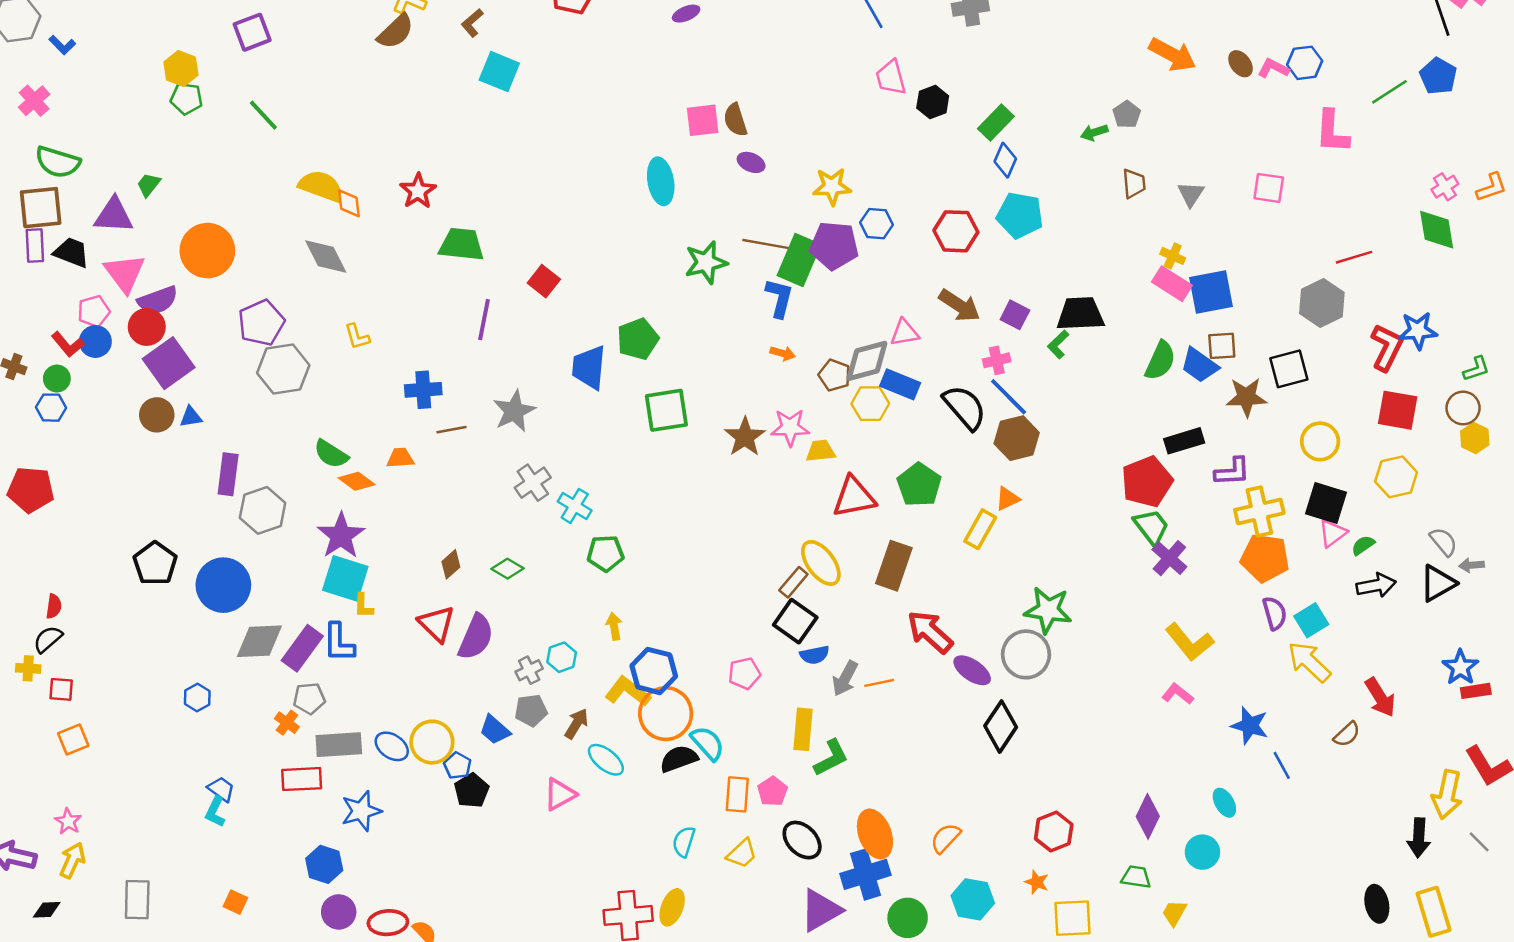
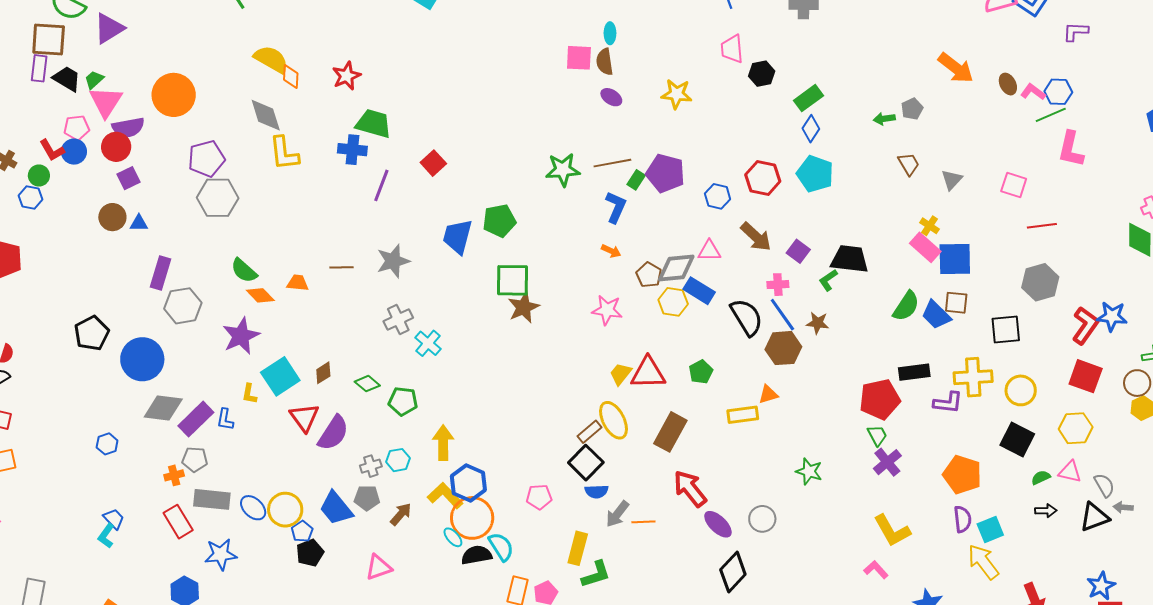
green line: (1389, 92) -> (1051, 115), moved
cyan ellipse: (661, 181) -> (610, 33), moved, size x0.6
brown trapezoid: (1134, 184) -> (909, 164), turned -35
green trapezoid: (149, 185) -> (94, 80), moved
yellow star: (832, 186) -> (677, 94), moved
purple triangle: (114, 215) -> (109, 28), moved, turned -44
blue hexagon: (877, 224) -> (718, 196), moved
brown line: (766, 244) -> (612, 163), turned -30
red line: (1354, 257) -> (1042, 226), moved
green rectangle: (799, 260) -> (636, 180), size x0.5
yellow L-shape: (357, 337) -> (284, 153), moved, size x1.6
purple square: (169, 363) -> (129, 178), size x0.6
blue cross: (423, 390) -> (352, 150), moved
brown star: (1246, 397) -> (818, 323), moved, size x0.7
brown star: (745, 437) -> (524, 307), moved
yellow trapezoid: (821, 451) -> (621, 374), moved, turned -55
green pentagon: (919, 485) -> (701, 372), size x0.7
yellow cross: (1259, 511) -> (973, 377), moved
green trapezoid: (1151, 527) -> (877, 435), size x0.7
yellow rectangle: (980, 529) -> (743, 415), turned 44
pink triangle: (1333, 533) -> (1070, 472), moved, turned 40
green pentagon: (606, 553) -> (403, 401), moved
cyan square: (345, 578) -> (280, 376), moved, turned 30
black arrow: (1376, 585) -> (1046, 511), size x0.7
green star: (1048, 610) -> (809, 471), moved, size x0.7
yellow arrow: (614, 626) -> (443, 443), size x1.6
blue L-shape: (339, 643) -> (225, 419), size x0.7
gray circle: (1026, 654) -> (762, 519), size x0.7
orange cross: (287, 723) -> (174, 475), turned 30
blue trapezoid: (495, 730) -> (336, 508), size x1.4
cyan ellipse: (606, 760) -> (453, 537), moved, size x0.7
red rectangle: (302, 779) -> (178, 522), turned 52

